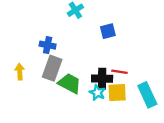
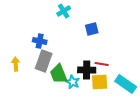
green trapezoid: (70, 83) -> (59, 74), turned -140
cyan star: (97, 93) -> (73, 82), moved
cyan rectangle: (147, 95) -> (126, 84), turned -30

